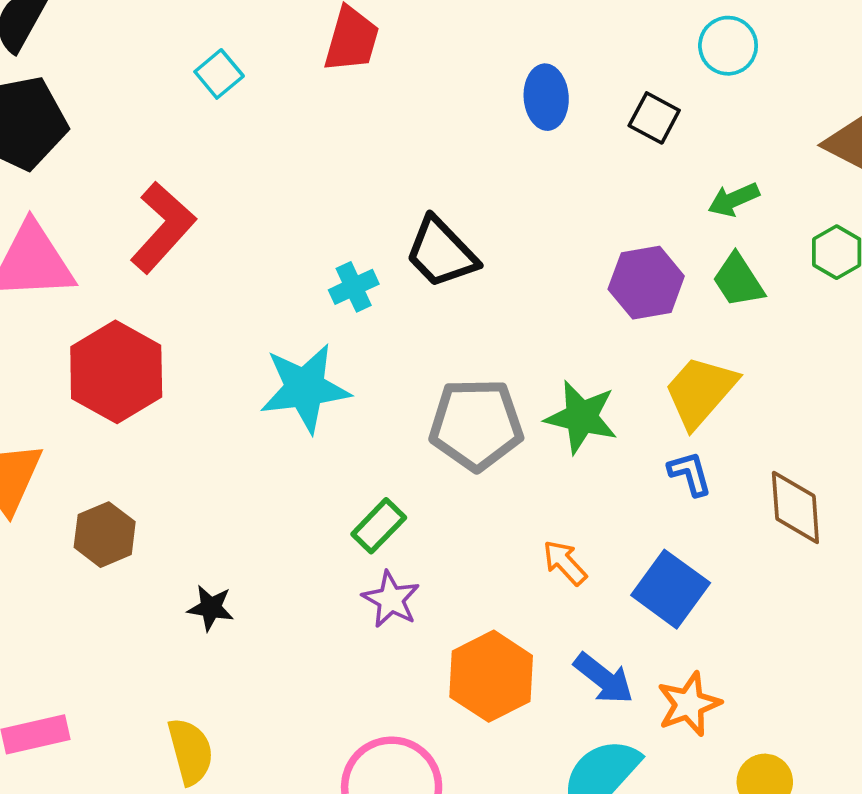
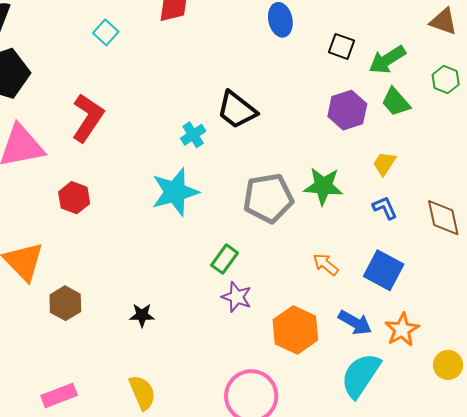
black square: (654, 118) -> (342, 46), moved
green arrow: (734, 200) -> (387, 60), size x1.4
red hexagon: (116, 372) -> (74, 198), size x0.6
yellow trapezoid: (700, 391) -> (384, 164), size x0.6
brown hexagon: (105, 535) -> (65, 303), moved

